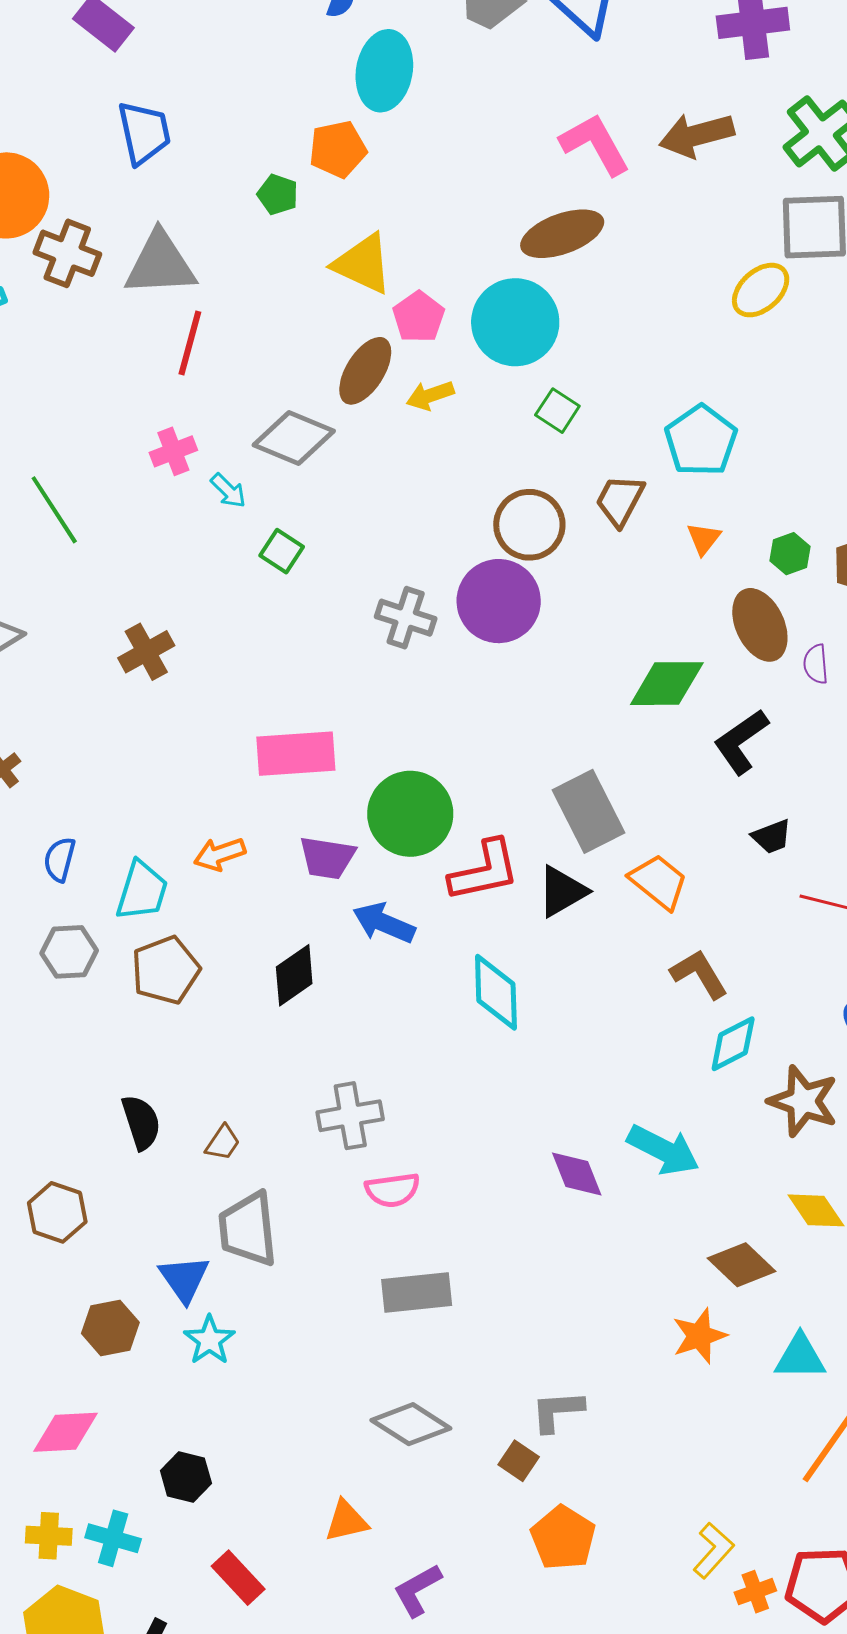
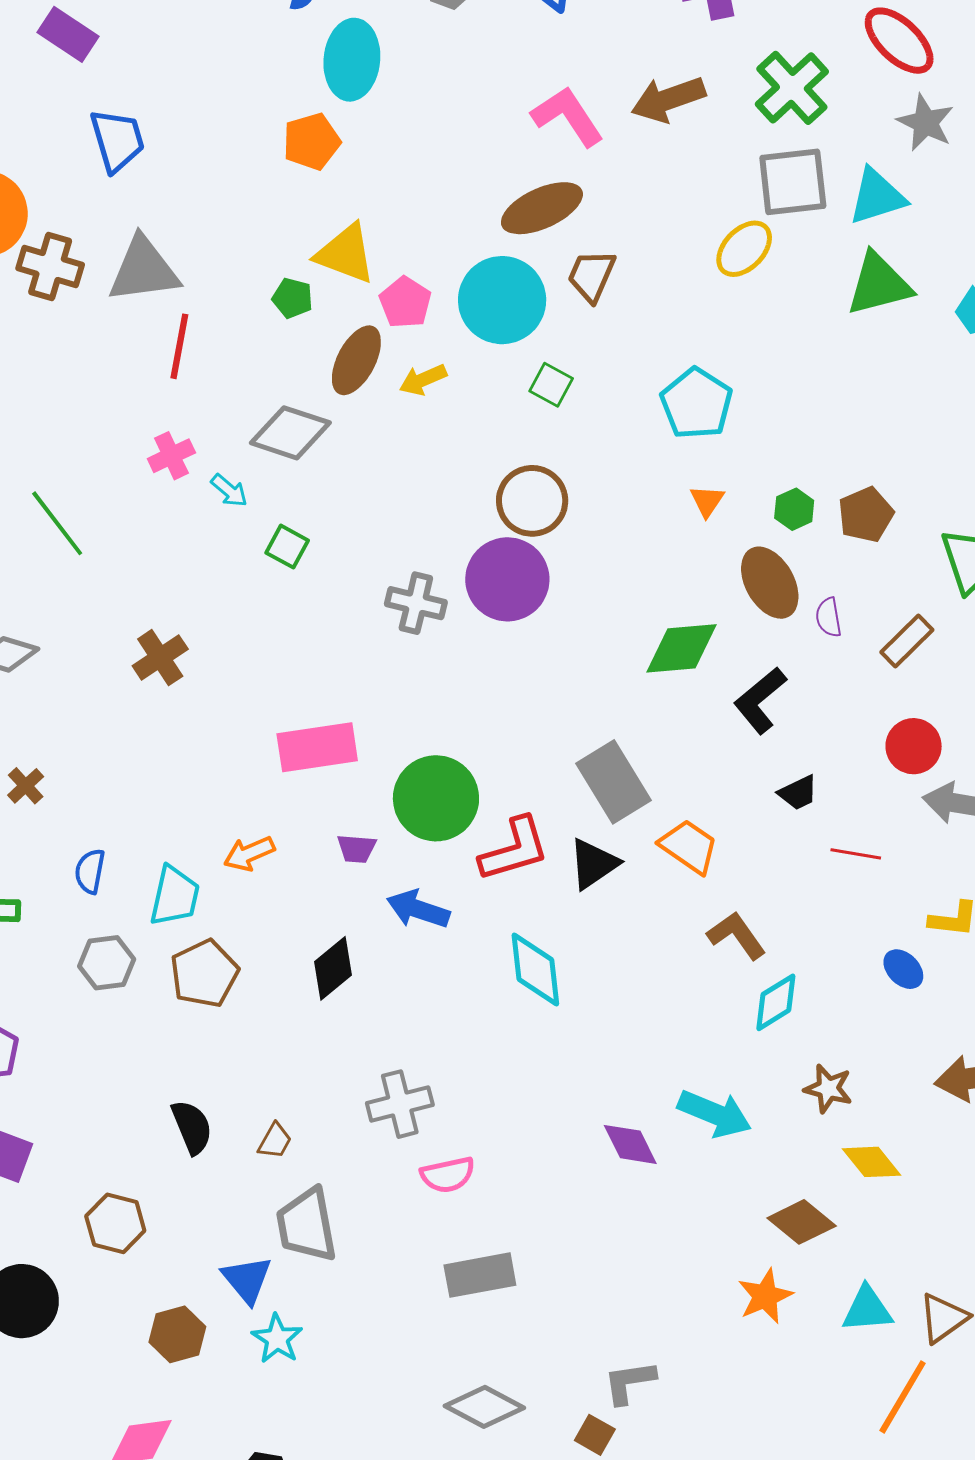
green pentagon: (278, 195) -> (292, 298), moved
brown trapezoid: (620, 500) -> (591, 276), moved
purple trapezoid: (327, 858) -> (357, 849), size x0.7
brown star: (803, 1101) -> (828, 1089), moved, size x0.7

